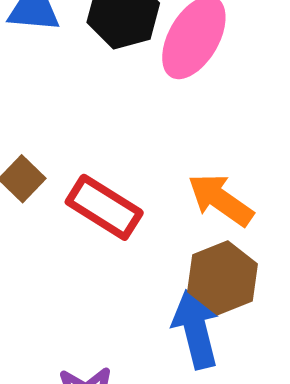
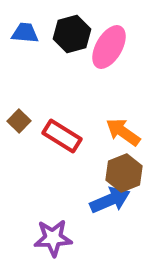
blue arrow: (196, 329) -> (110, 200), turned 81

